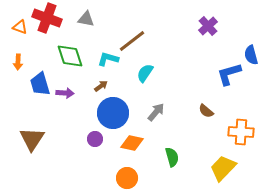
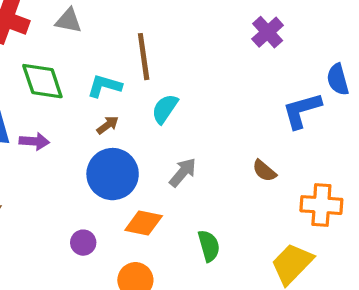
brown line: (132, 41) -> (144, 57), turned -60
brown arrow: (101, 86) -> (108, 125), moved
purple circle: (95, 139) -> (83, 243), moved

